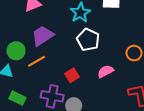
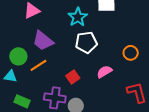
purple trapezoid: (43, 36) -> (43, 41), turned -105
white pentagon: (88, 40) -> (86, 42), turned -30

